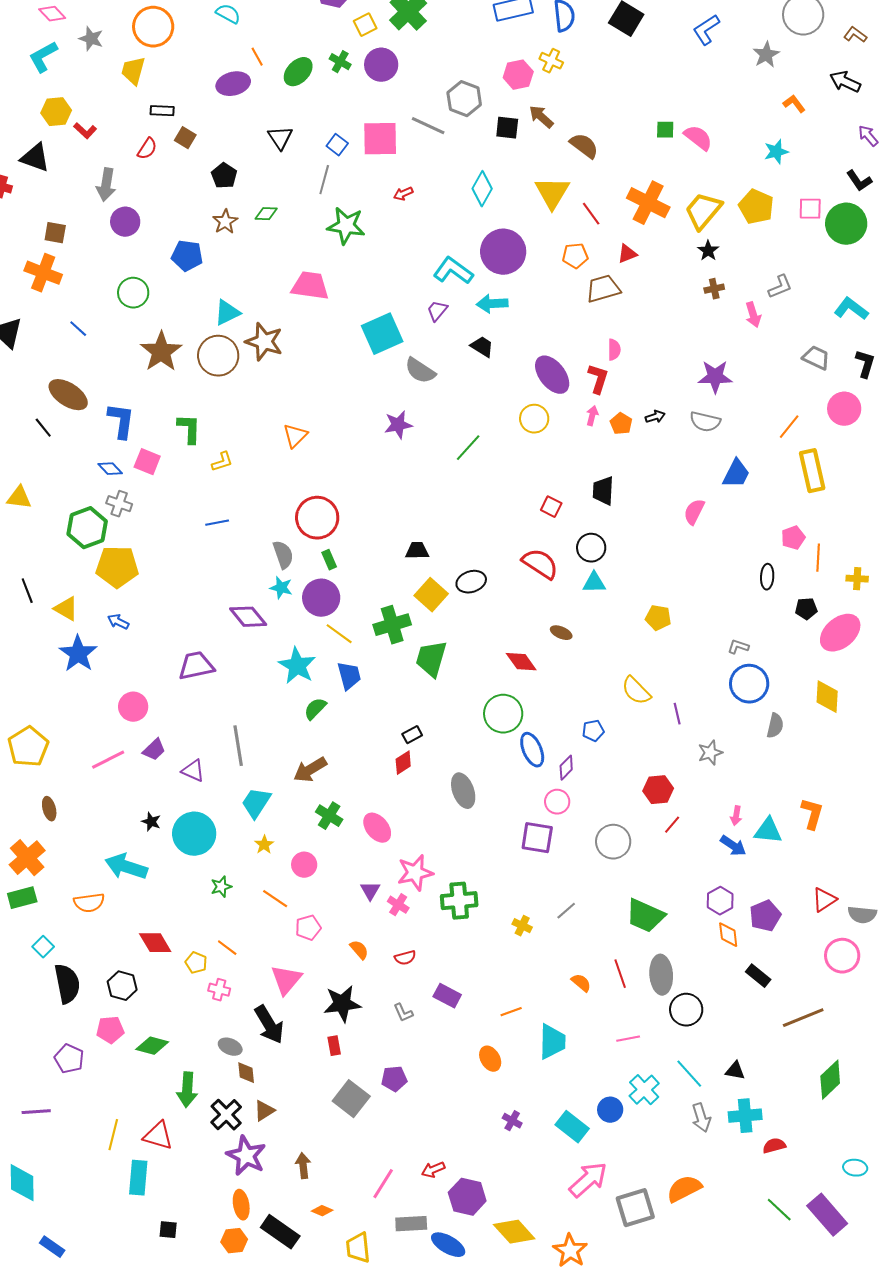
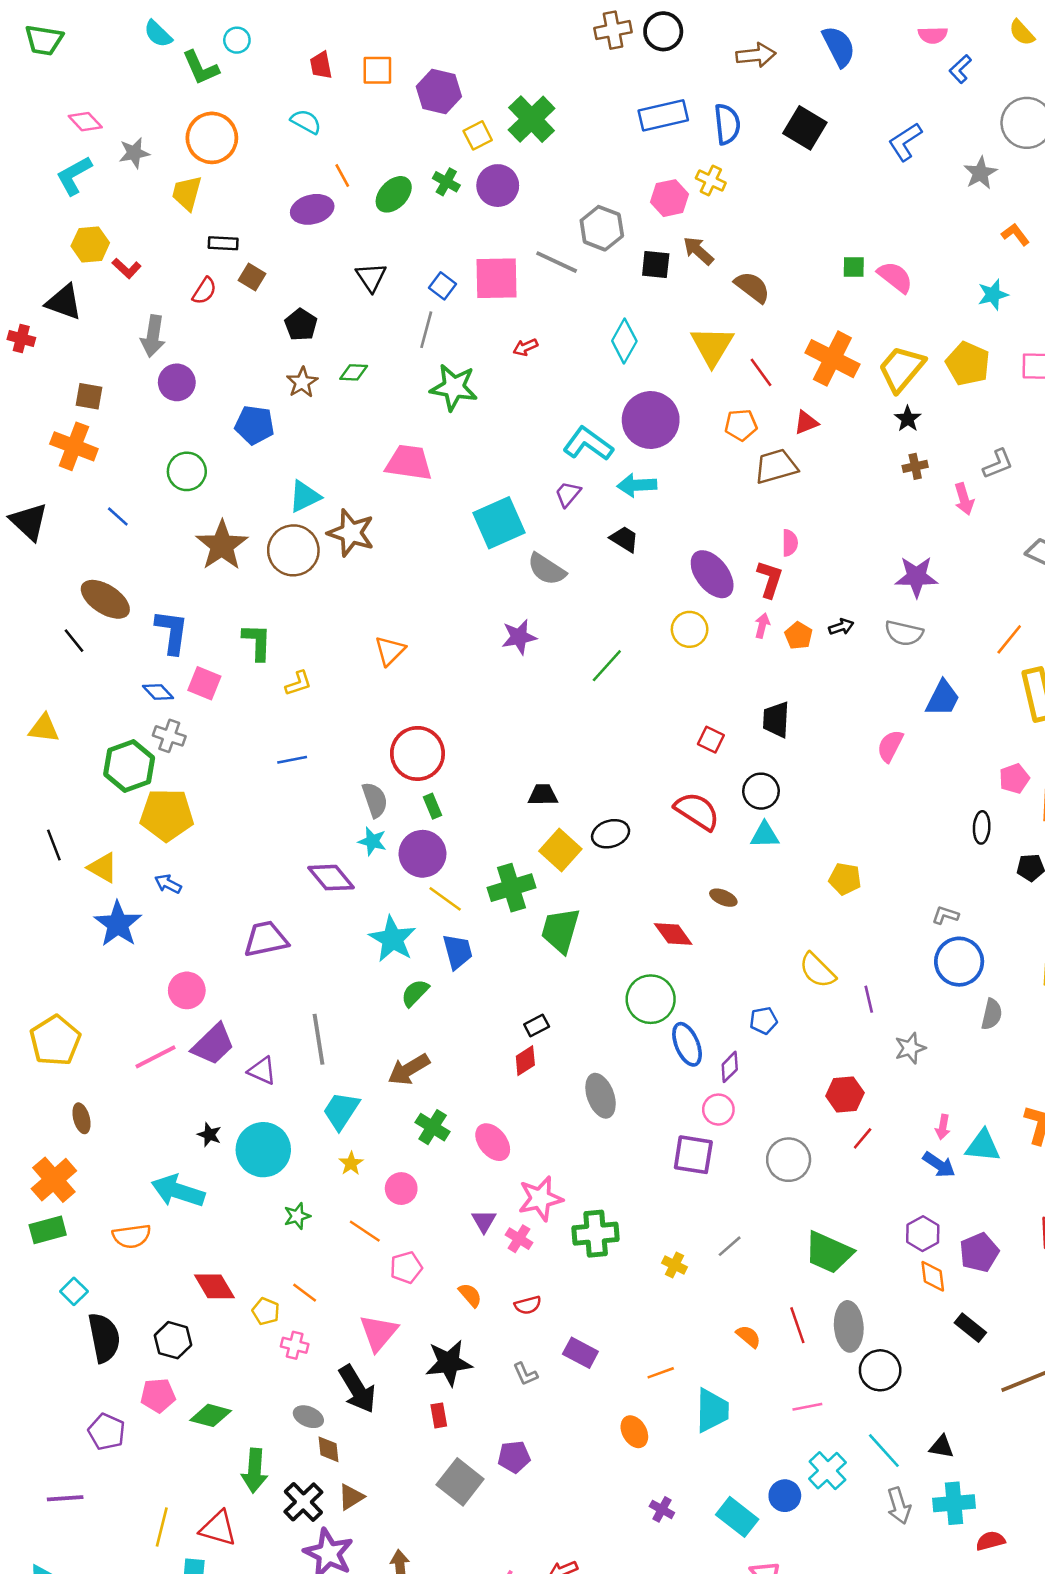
gray star: (91, 39) -> (134, 153), turned -30
purple trapezoid: (154, 750) -> (213, 1044), size x1.5

